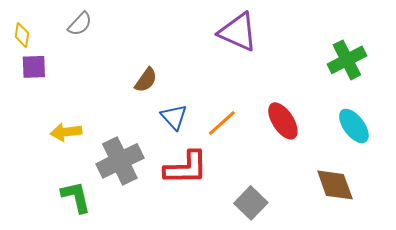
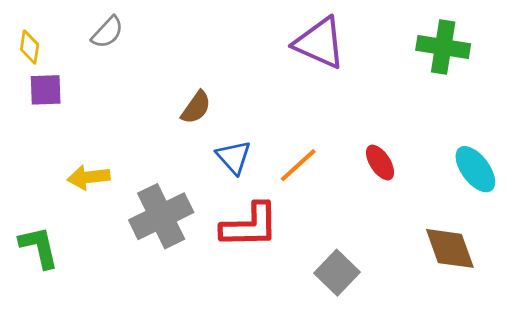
green cross: (347, 60) -> (443, 47), moved, turned 36
red ellipse: (283, 121) -> (380, 162), size x0.7
green L-shape: (76, 197) -> (39, 247), moved

